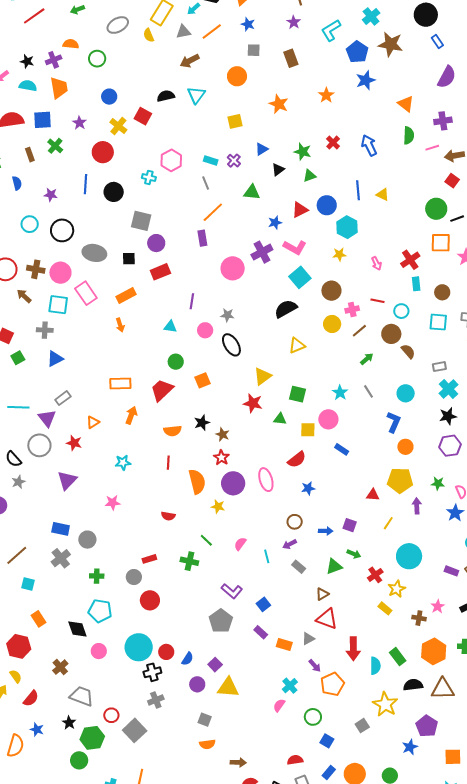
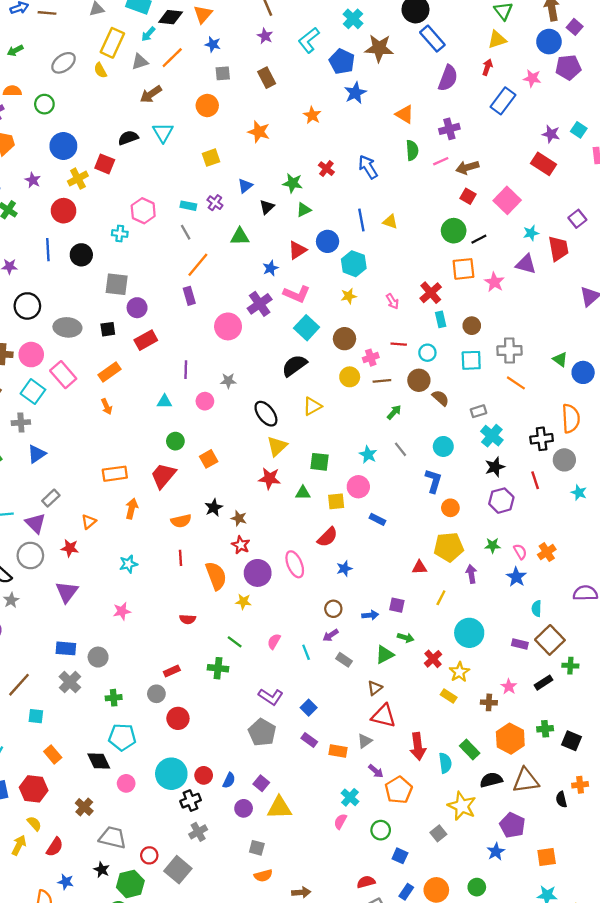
blue rectangle: (437, 41) -> (432, 39), size x1.6
blue circle: (109, 97) -> (63, 146), size x1.5
yellow cross: (118, 126) -> (78, 179), turned 30
cyan square: (58, 305) -> (33, 392), turned 35
brown line: (359, 331) -> (382, 381), turned 42
black ellipse: (231, 345) -> (266, 414), moved

